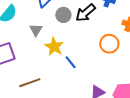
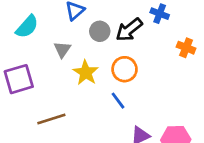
orange circle: (109, 44) -> (125, 69), moved
blue line: (71, 62) -> (118, 101), moved

